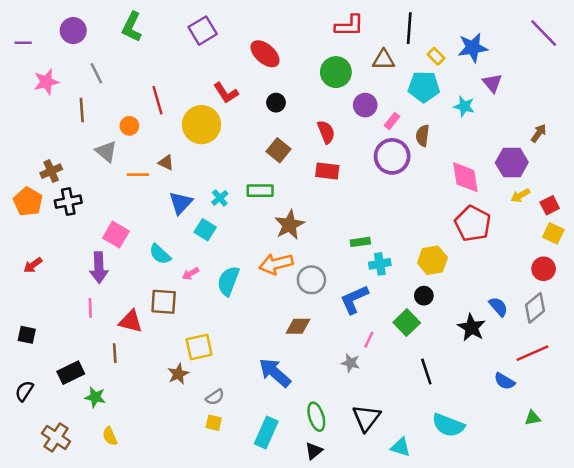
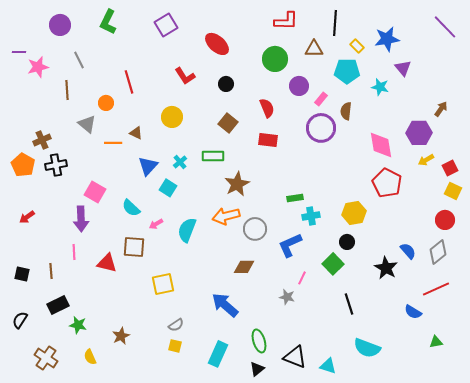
purple line: (23, 43) -> (19, 52), moved
yellow circle: (201, 125) -> (172, 117), moved, size x0.7
brown line: (115, 353) -> (51, 271), moved
brown star: (178, 374) -> (121, 336), moved
black triangle: (366, 418) -> (295, 357), moved, turned -45

